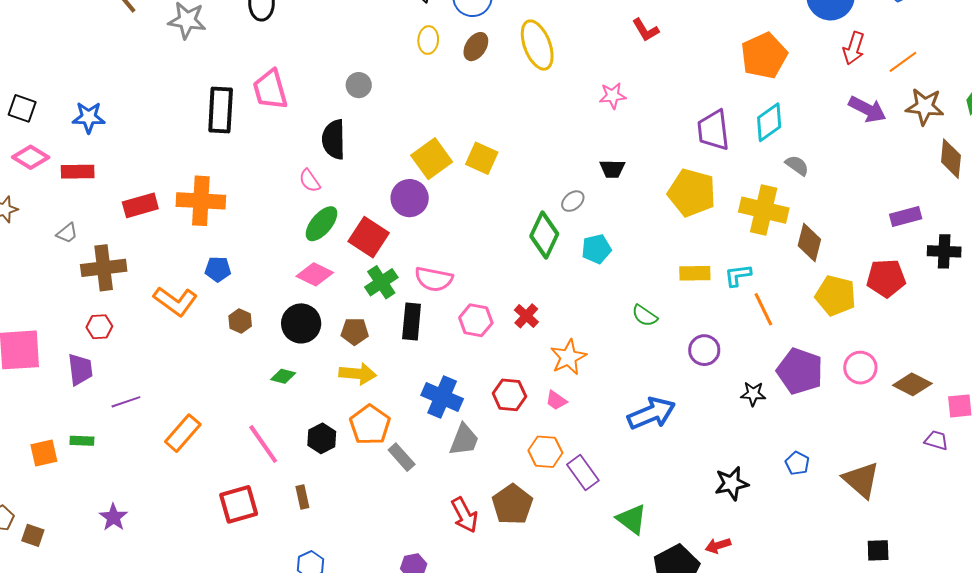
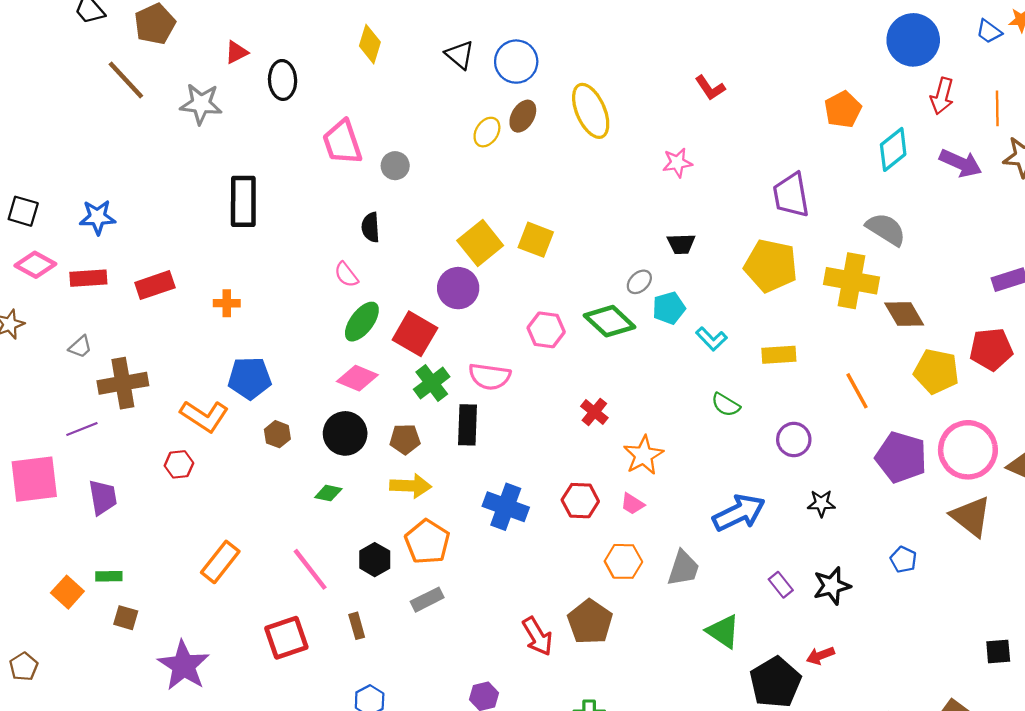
yellow ellipse: (428, 40) -> (487, 132), moved, turned 32
orange pentagon: (764, 56) -> (843, 109), size x0.7
orange line: (903, 62) -> (997, 108), turned -52
pink trapezoid: (270, 90) -> (342, 142), moved
cyan diamond: (769, 122) -> (893, 149), moved
black semicircle: (334, 139) -> (371, 227), size x0.7
gray semicircle: (797, 165) -> (886, 229), size x1.5
orange cross: (201, 201) -> (227, 303), size x0.5
red rectangle: (140, 205) -> (155, 285), moved
green diamond: (544, 235) -> (610, 321), turned -69
brown diamond: (809, 242) -> (904, 314), turned -42
cyan pentagon: (596, 249) -> (669, 308), moved
blue pentagon: (218, 269) -> (250, 378), size x1.5
cyan L-shape: (738, 275) -> (711, 339), moved, turned -124
pink hexagon: (476, 320) -> (546, 330), moved
red hexagon: (99, 327) -> (179, 464), moved
pink circle: (860, 368) -> (968, 450), size x1.6
black star: (753, 394) -> (821, 503), moved
purple line: (126, 402) -> (82, 429), moved
gray trapezoid: (464, 440) -> (683, 568), moved
orange square: (44, 453) -> (67, 592), turned -32
gray rectangle: (402, 457) -> (427, 600), moved, turned -72
purple rectangle: (583, 473) -> (781, 585), moved, size x0.7
brown triangle: (861, 480) -> (971, 517), moved
purple star: (113, 517) -> (184, 666), moved, size x1.6
brown square: (33, 535) -> (126, 618), moved

